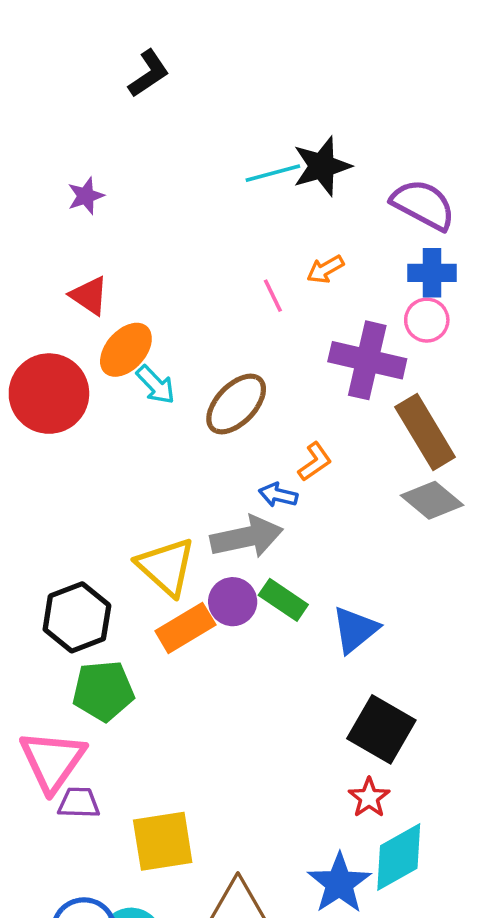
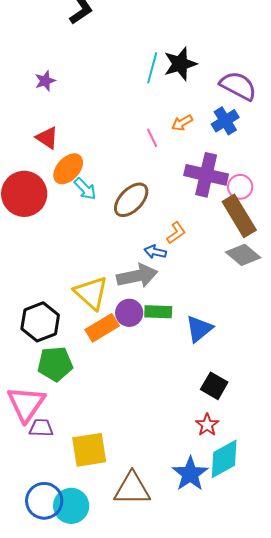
cyan line: (273, 173) -> (152, 68), turned -60
blue cross: (432, 273) -> (225, 121), moved, turned -32
pink circle: (427, 320) -> (240, 187), moved
green rectangle: (283, 600) -> (158, 312), turned -32
black square: (381, 729) -> (214, 386), size x0.7

